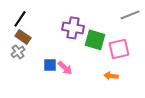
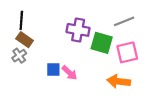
gray line: (130, 15) -> (124, 21), moved
black line: (20, 19) -> (21, 20), turned -30
orange arrow: (111, 76) -> (119, 81), size x1.5

